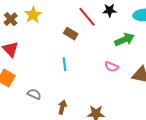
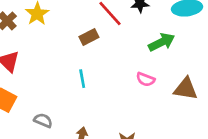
brown rectangle: (71, 34) -> (89, 37), turned -56

